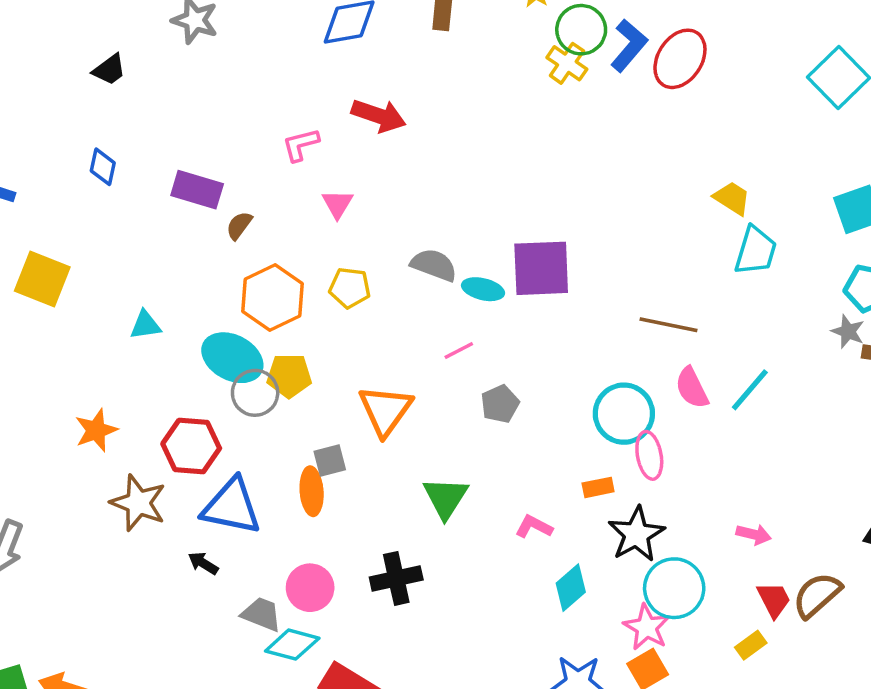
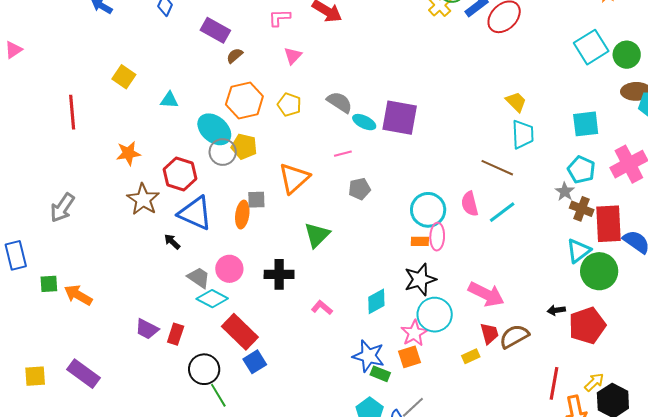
cyan trapezoid: (756, 251) -> (523, 134), turned -32
yellow square: (42, 279) -> (124, 77), moved, size x0.7
brown line: (669, 325) -> (497, 168), moved
orange rectangle: (598, 487) -> (420, 241), moved
pink L-shape: (534, 527) -> (322, 307), moved
pink arrow: (754, 534) -> (486, 294), size x1.8

